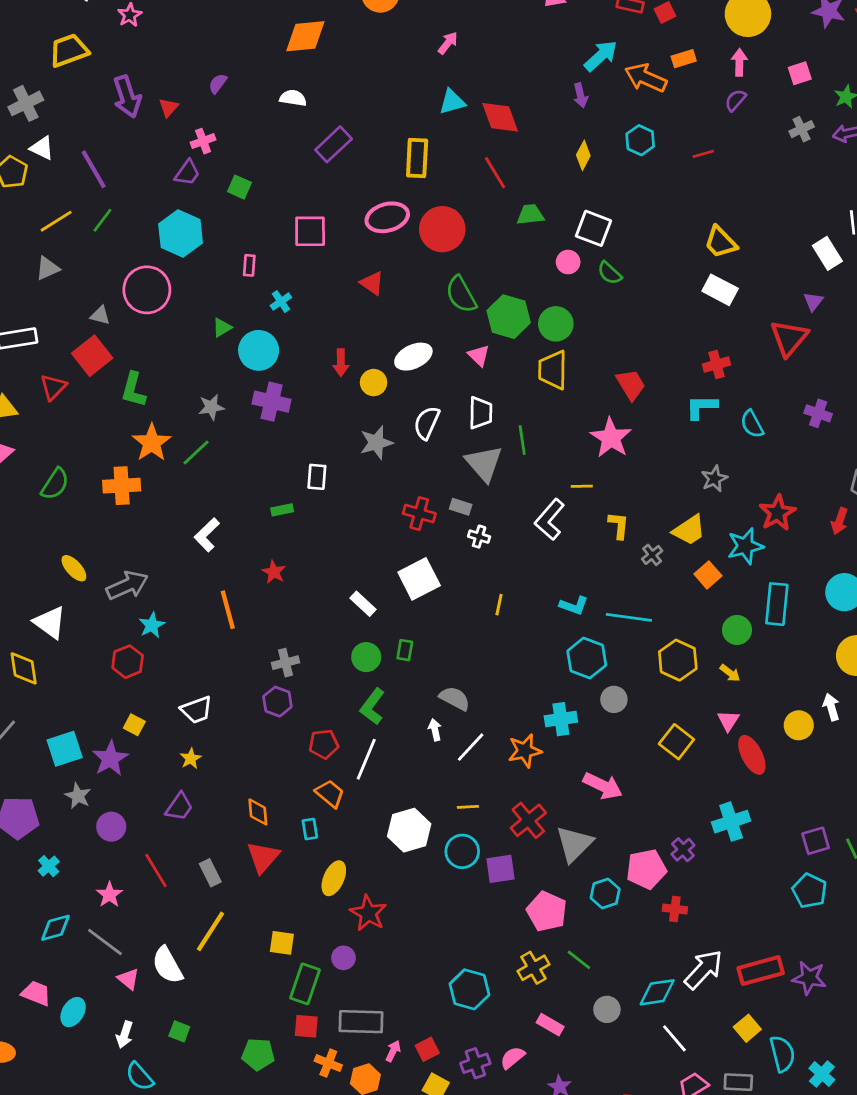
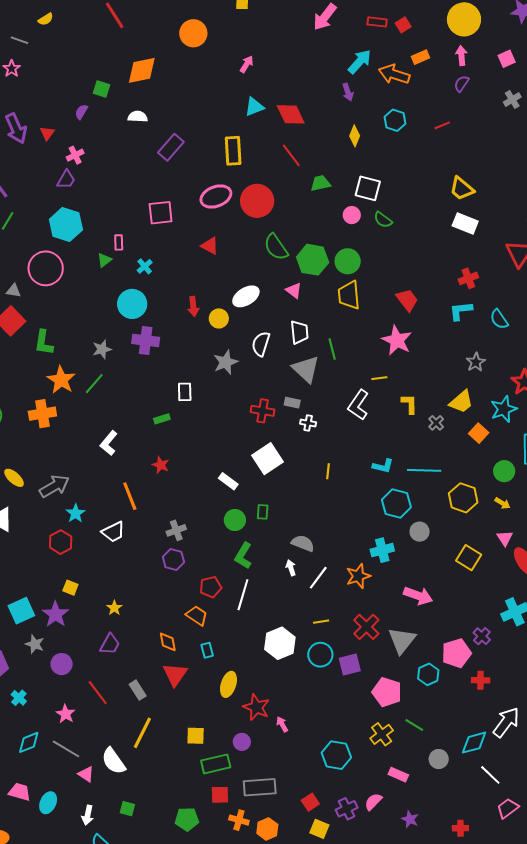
green square: (239, 187) -> (101, 89), moved
green triangle: (222, 328) -> (104, 260), moved
white trapezoid: (197, 710) -> (113, 532), moved
orange trapezoid: (330, 794) -> (197, 616), moved
green rectangle: (305, 984) -> (216, 764), turned 64
pink arrow: (393, 1051) -> (282, 724), moved, turned -49

